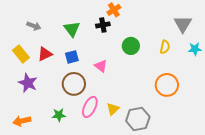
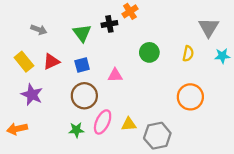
black cross: (103, 25) -> (109, 24), moved
pink triangle: (101, 66) -> (115, 75), turned -40
yellow triangle: (113, 109) -> (129, 124), turned 40
green star: (59, 115) -> (76, 130), moved
orange arrow: (22, 121) -> (17, 129), moved

